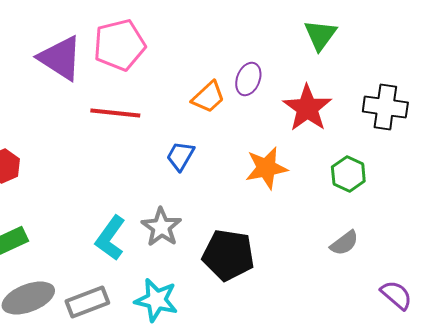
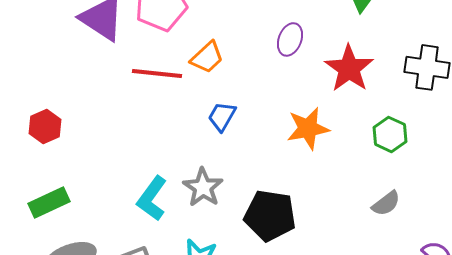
orange trapezoid: (208, 97) -> (207, 57), moved

